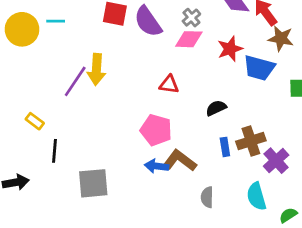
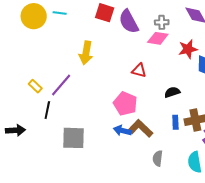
gray cross: (191, 18) -> (162, 22), turned 32
purple line: (75, 81) -> (61, 85), moved

